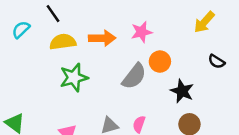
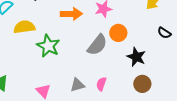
yellow semicircle: (63, 42) -> (24, 27), moved
green star: (74, 78) -> (48, 46), turned -30

